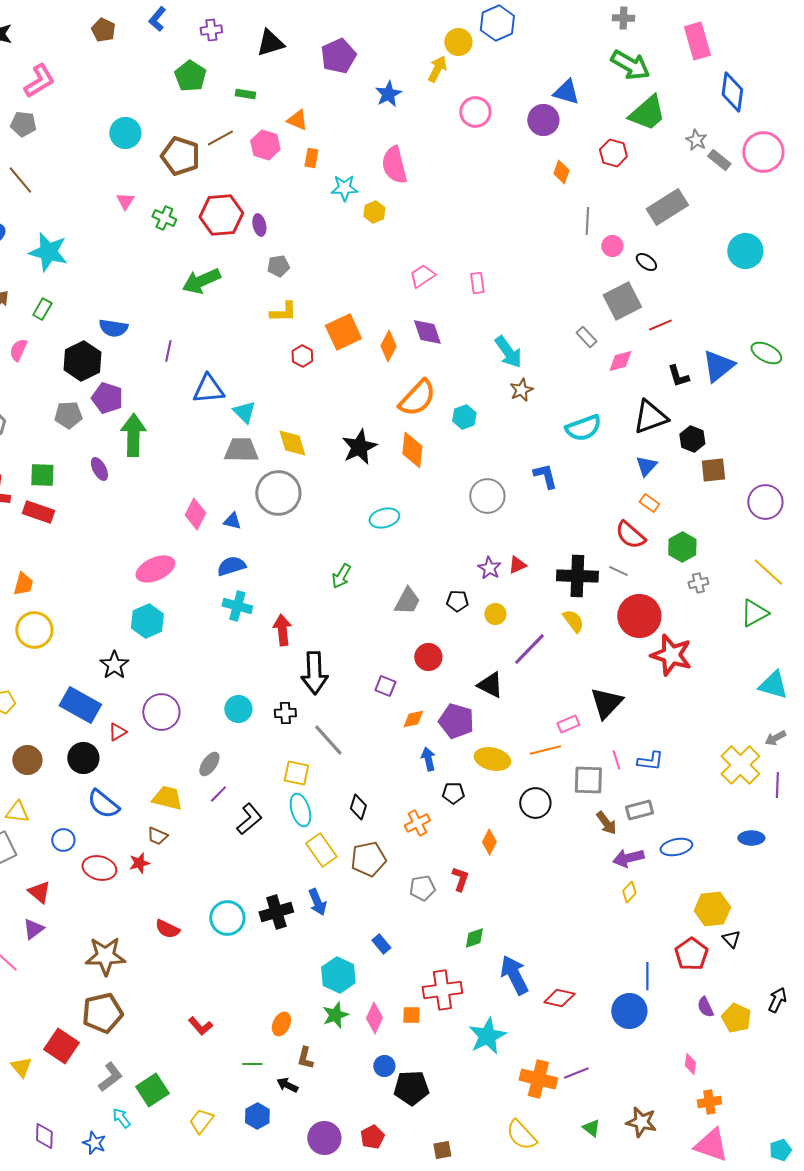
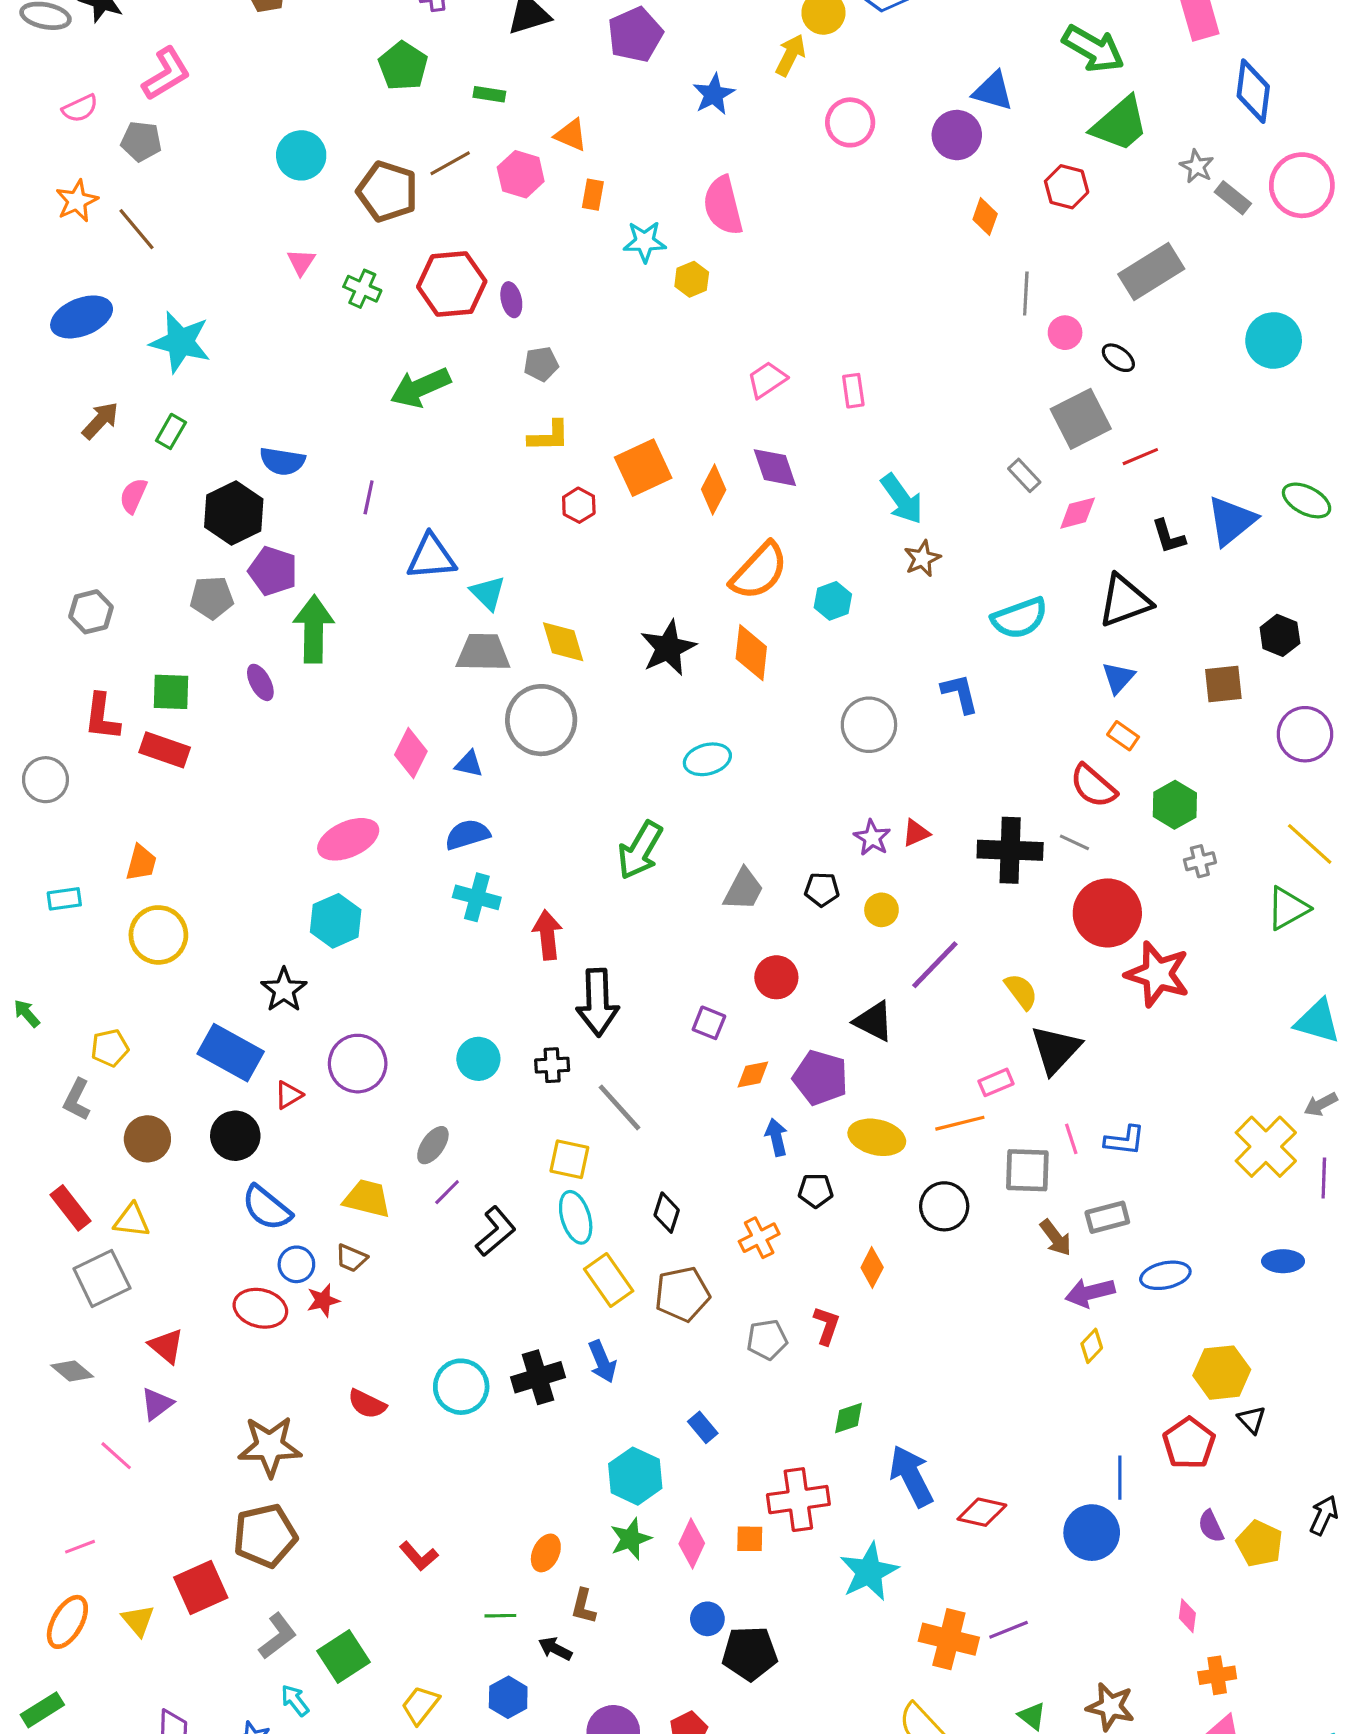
black hexagon: (692, 439) -> (1280, 635), moved
green arrow: (341, 576) -> (640, 850), size x1.5
yellow semicircle: (573, 621) -> (1021, 991), moved
blue circle: (63, 840) -> (296, 1264), moved
red square: (61, 1046) -> (201, 1587), turned 32

